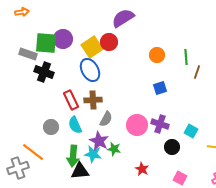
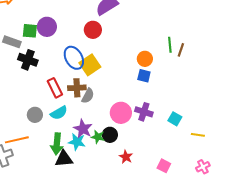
green square: (46, 43) -> (30, 31), size x0.7
yellow square: (92, 47) -> (90, 65), moved
orange circle: (157, 55) -> (145, 59), moved
brown line: (197, 72) -> (181, 50), moved
blue square: (160, 88) -> (144, 76), turned 32
gray semicircle: (106, 119) -> (88, 96), moved
cyan semicircle: (75, 125) -> (59, 113), turned -96
black circle: (172, 147) -> (110, 135), moved
orange line: (33, 152) -> (17, 140), turned -50

